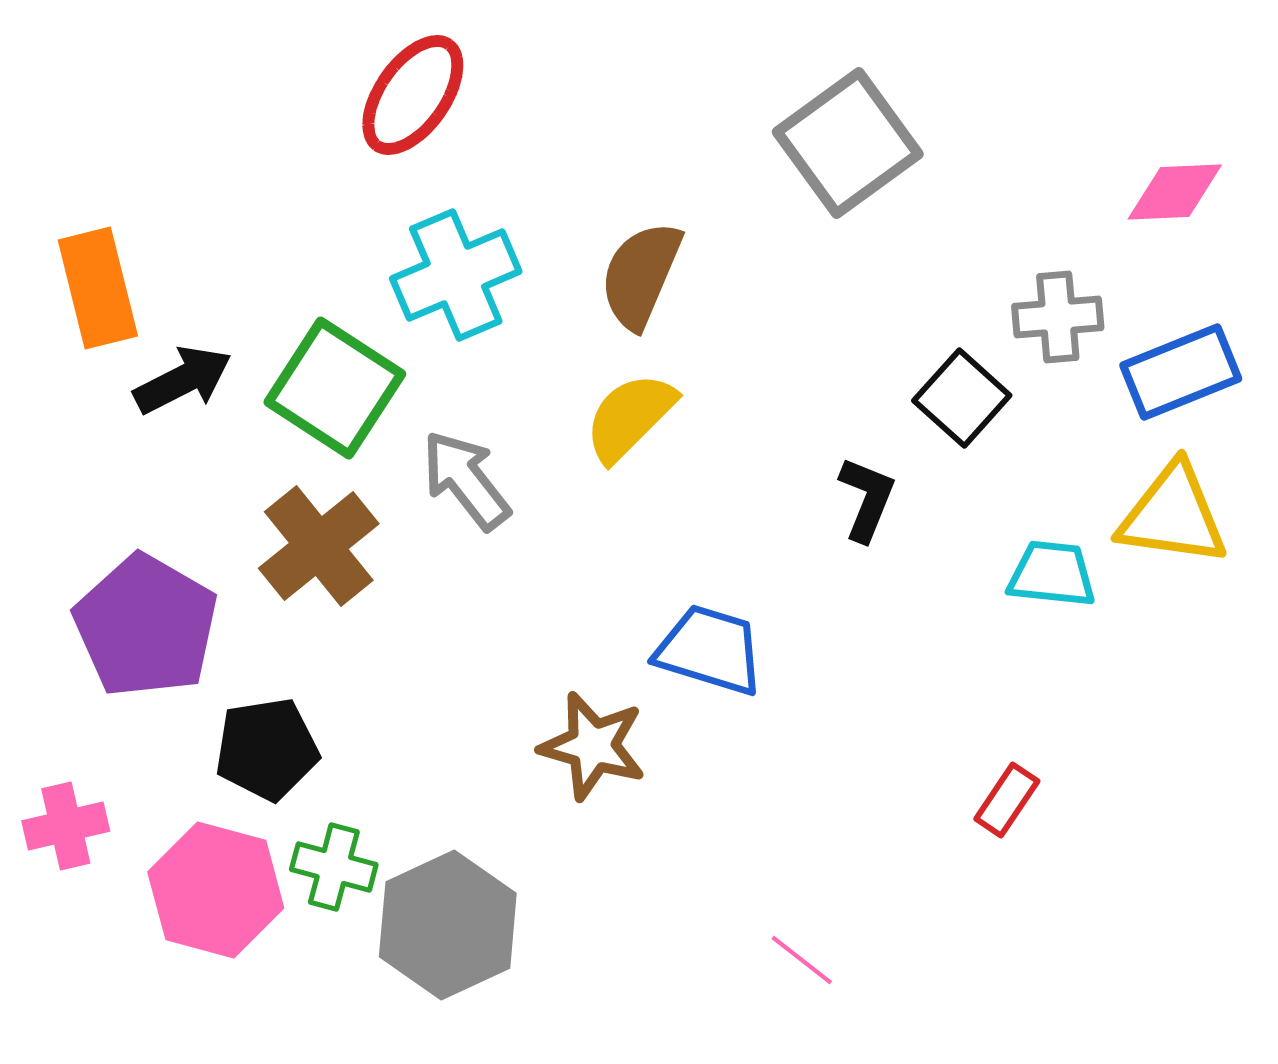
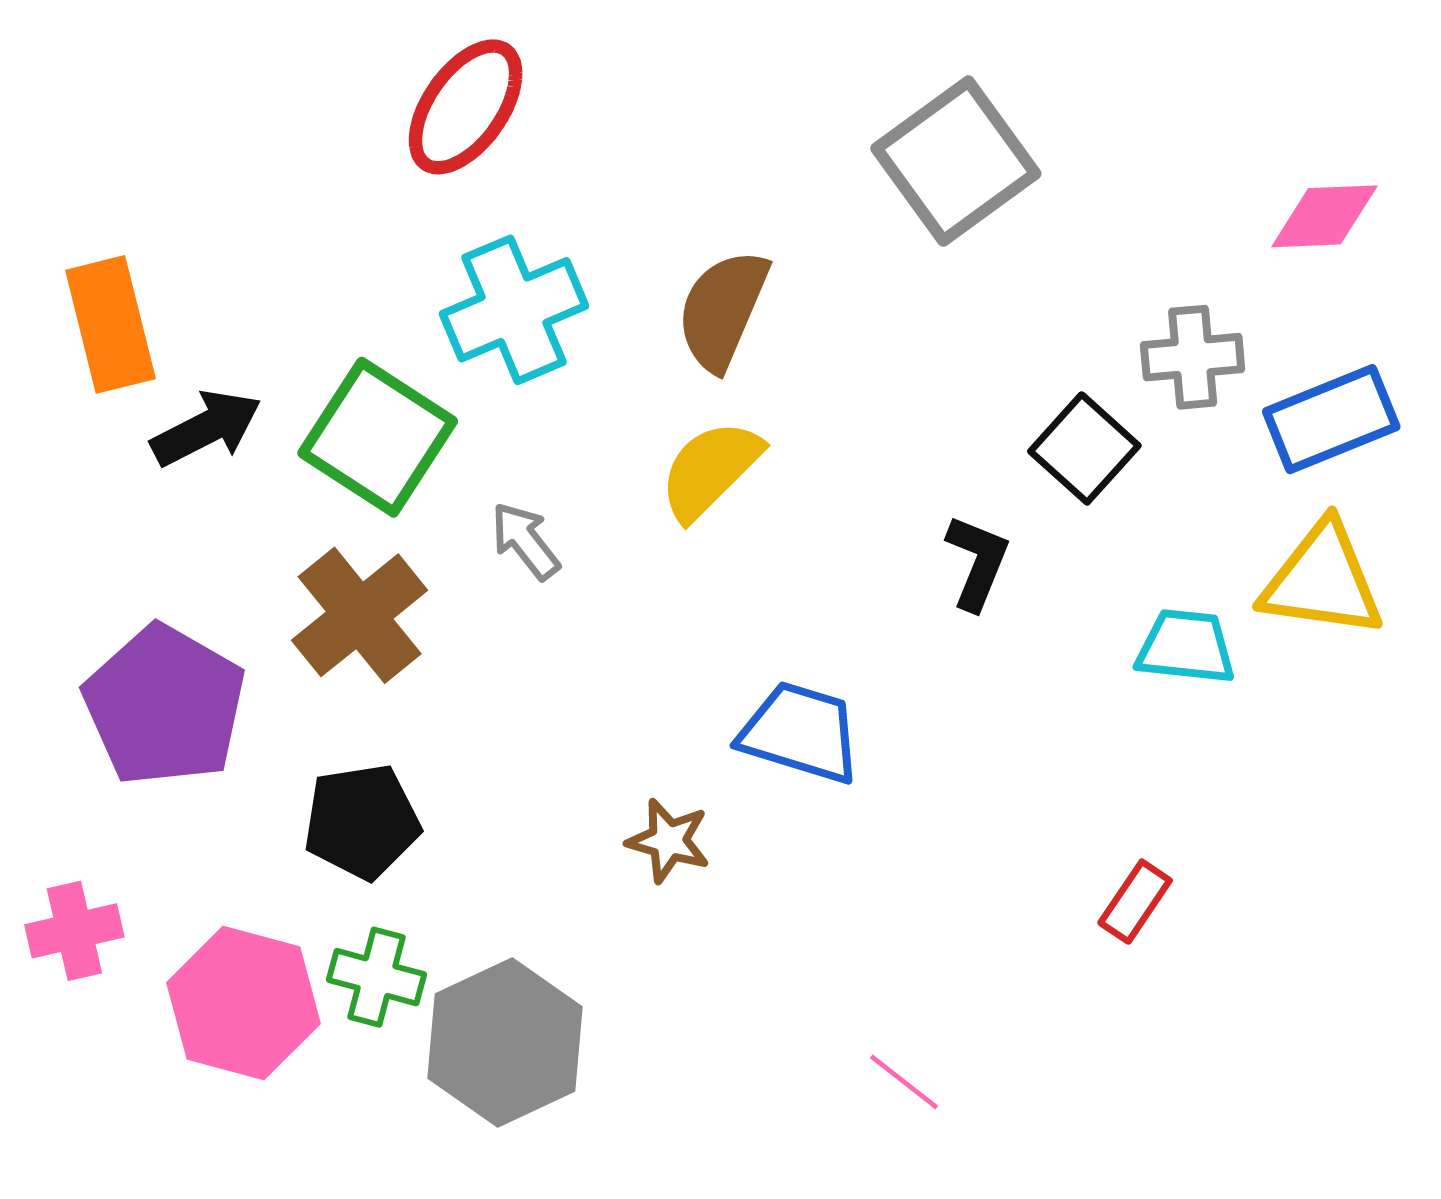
gray arrow: (466, 480) -> (525, 541), size x0.7
brown star: (593, 746) -> (668, 841), size x0.7
black pentagon: (267, 749) -> (362, 822), moved

